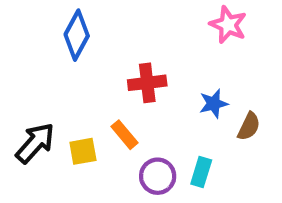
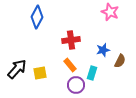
orange rectangle: (124, 135) -> (70, 65), moved
cyan rectangle: (201, 172) -> (92, 73), moved

